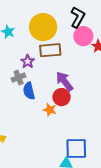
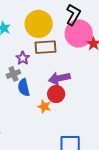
pink circle: (83, 36) -> (79, 34), size x1.4
purple arrow: (65, 81) -> (59, 78), turned -65

